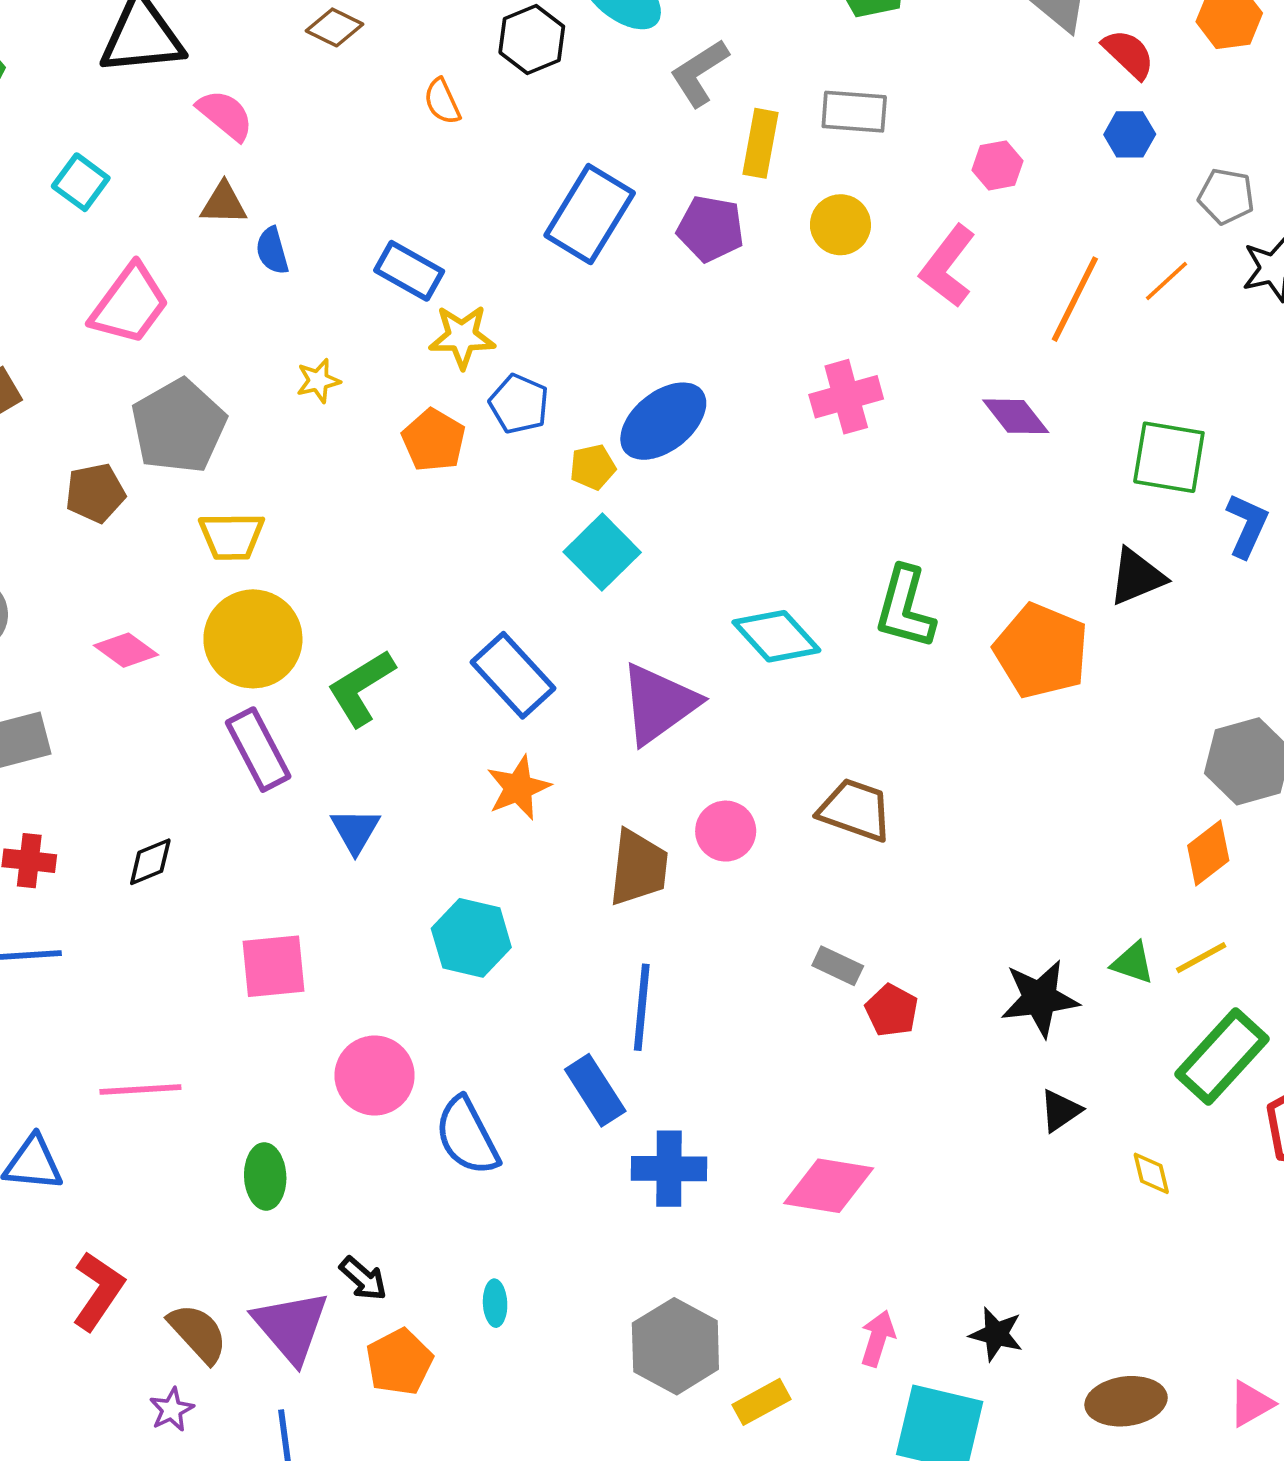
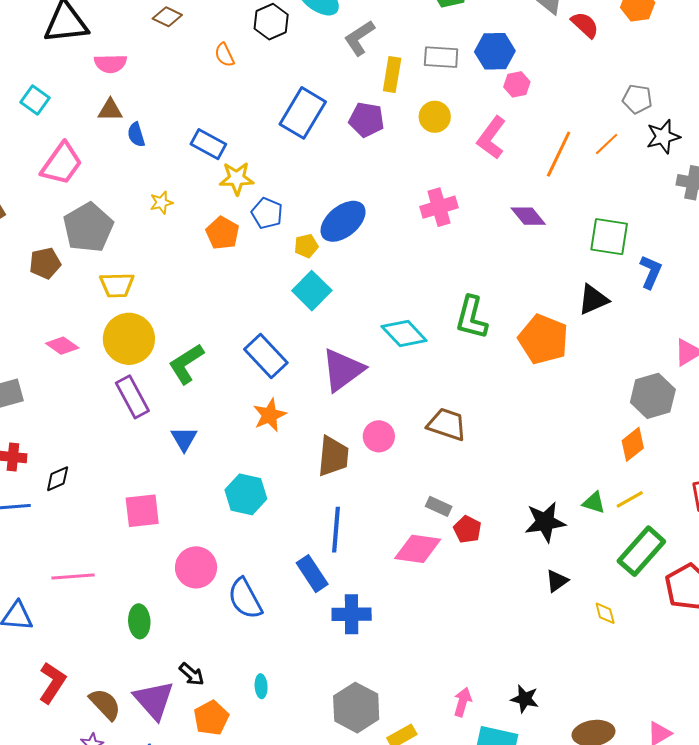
pink semicircle: (225, 115) -> (110, 64), turned 140
blue hexagon: (1130, 134) -> (495, 51), moved, size x1.5
black diamond: (150, 862) -> (58, 479), moved
pink diamond: (829, 1186) -> (418, 549), moved

